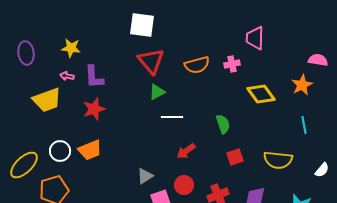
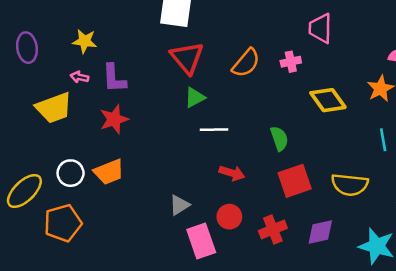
orange semicircle: (197, 65) -> (246, 63), turned -35
red arrow: (186, 151) -> (232, 173), turned -126
red square: (235, 157) -> (295, 181), size x1.5

